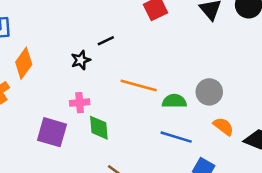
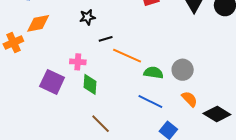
black line: (106, 41) -> (106, 39), moved
black star: (81, 60) -> (87, 17), moved
orange diamond: (24, 63) -> (38, 23), turned 35

